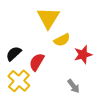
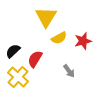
red star: (83, 55) -> (83, 41), moved
gray arrow: (74, 86) -> (69, 71), moved

